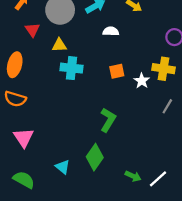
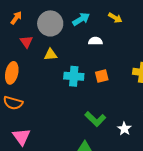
cyan cross: (71, 68) -> (74, 76), moved
white star: (142, 81) -> (124, 129), moved
green L-shape: (108, 120) -> (95, 119), turned 105

